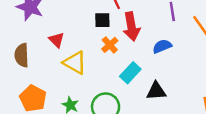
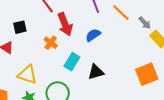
black square: (102, 20) -> (20, 27), moved
yellow triangle: (75, 63) -> (27, 75), moved

